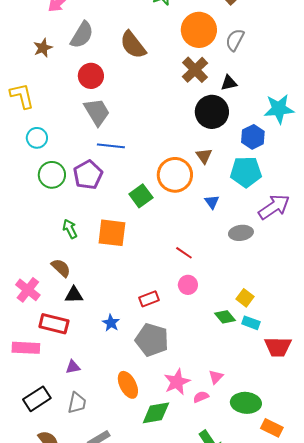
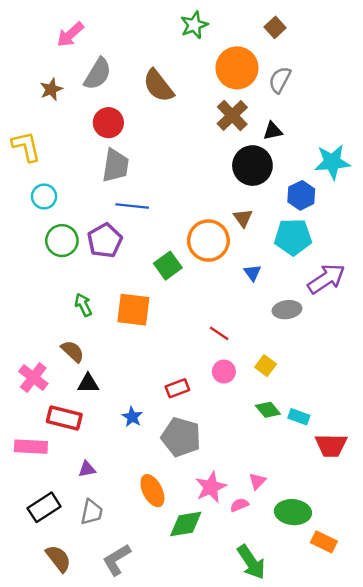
gray trapezoid: (97, 112) -> (116, 166), turned 40
yellow square: (245, 298) -> (266, 366), moved

